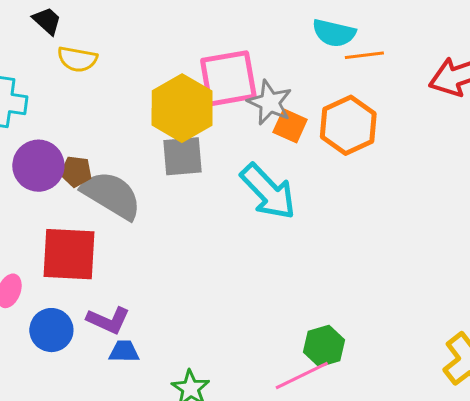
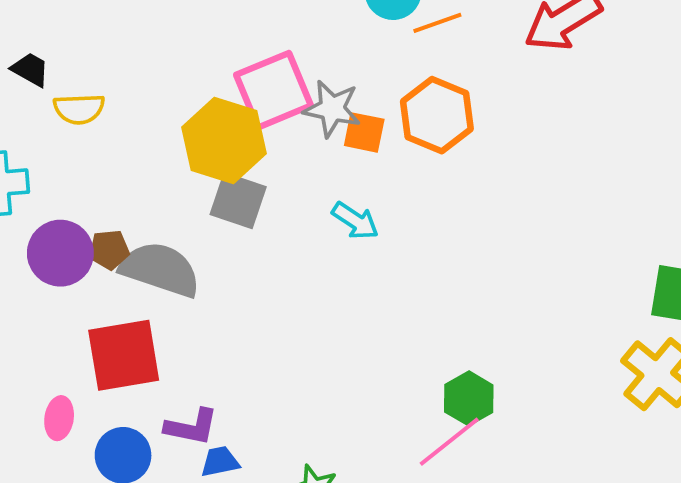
gray square: (183, 156) -> (238, 201), turned 36
cyan arrow: (268, 192) -> (355, 221), size x0.6

